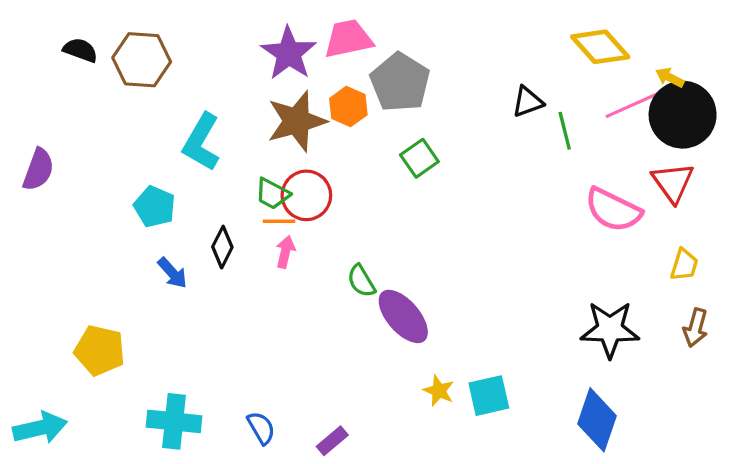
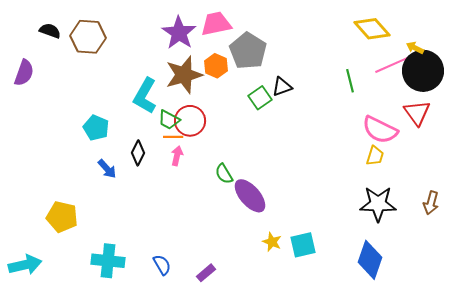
black triangle: (528, 102) -> (282, 87), moved
cyan L-shape: (201, 142) -> (145, 96), moved
purple semicircle: (38, 170) -> (24, 73), moved
yellow trapezoid: (684, 265) -> (375, 156), moved

